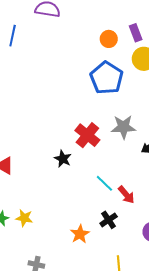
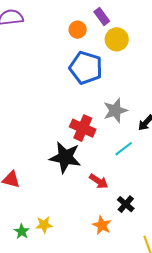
black star: (63, 159) -> (65, 157), size x1.8
cyan line: (104, 183) -> (124, 149), moved, turned -66
red arrow: (126, 195) -> (99, 181), moved

